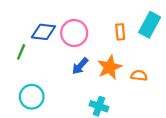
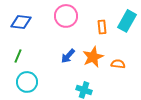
blue diamond: (43, 32) -> (21, 22), moved
pink circle: (74, 33) -> (66, 16), moved
green line: (21, 52) -> (18, 56), moved

